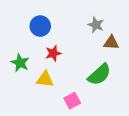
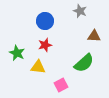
gray star: (96, 25) -> (80, 11), moved
blue circle: (40, 26) -> (45, 21), moved

